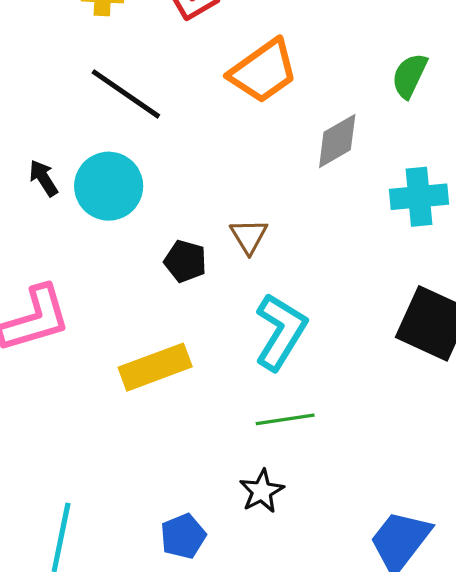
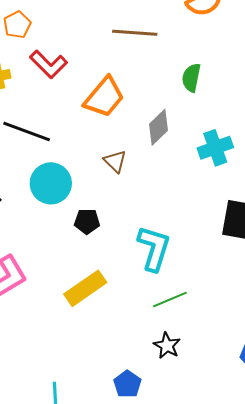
cyan circle: (109, 186) -> (51, 183), moved
brown triangle: (249, 236) -> (115, 161), moved

